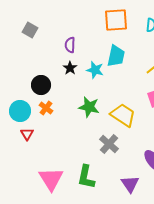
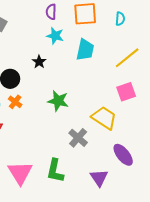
purple semicircle: (70, 45) -> (51, 12), moved
cyan star: (95, 70) -> (55, 36), moved
yellow trapezoid: (123, 115) -> (104, 118), moved

